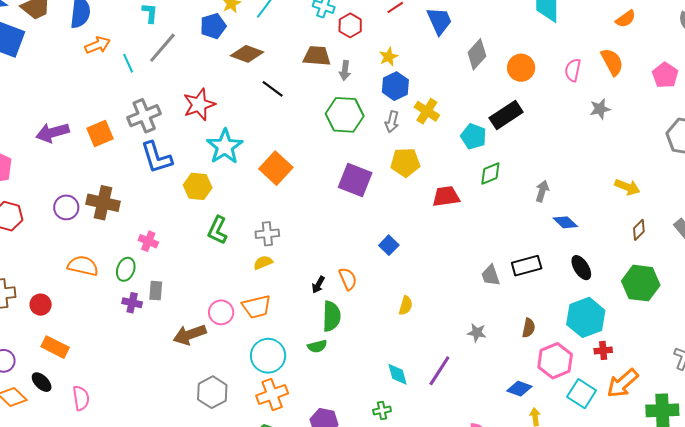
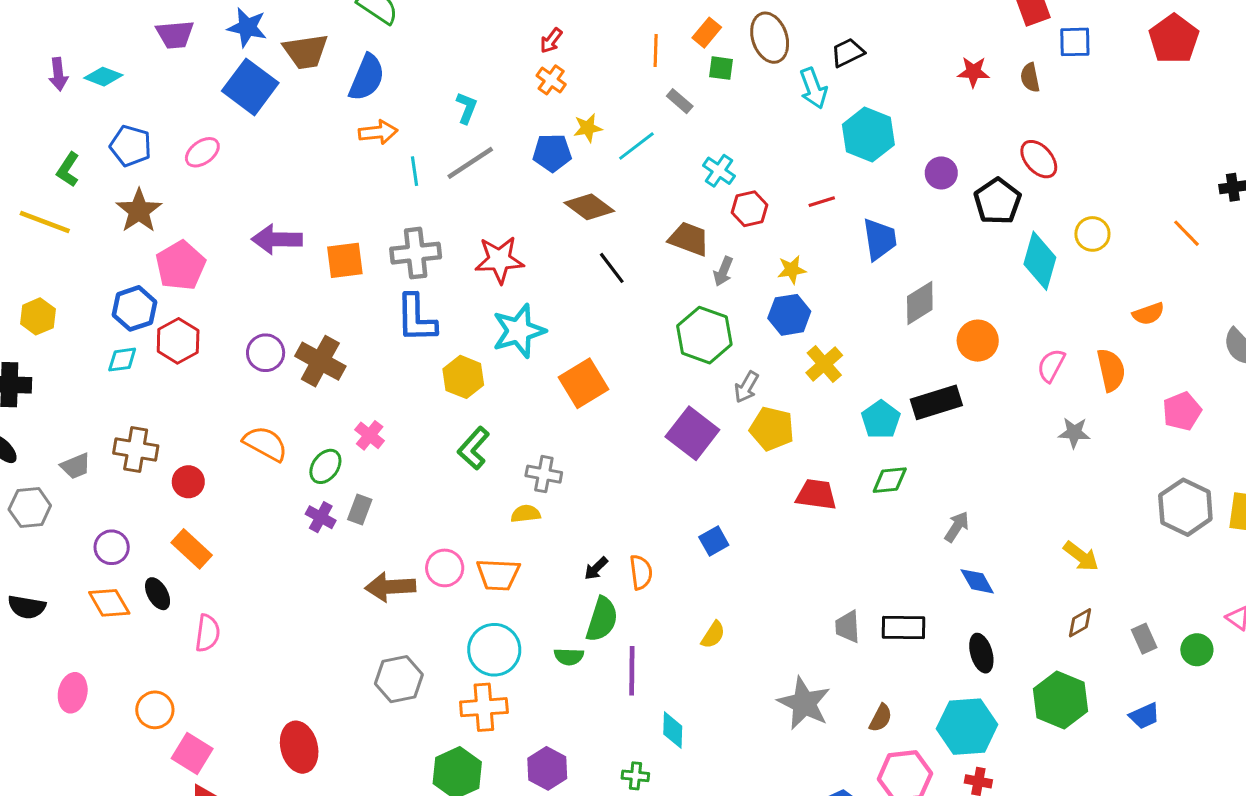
gray arrow: (392, 122) -> (746, 387), moved
gray star: (477, 333) -> (804, 703), size x1.8
purple line: (439, 371) -> (632, 671), moved, turned -48

